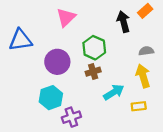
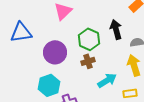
black arrow: (123, 22) -> (116, 29), moved

